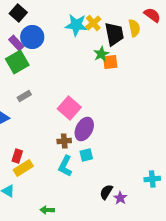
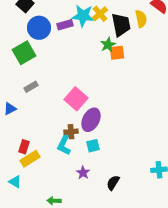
purple rectangle: (16, 43) -> (65, 25), moved, turned -63
cyan L-shape: (65, 166) -> (64, 145), moved
purple star: (120, 198) -> (83, 173), moved

